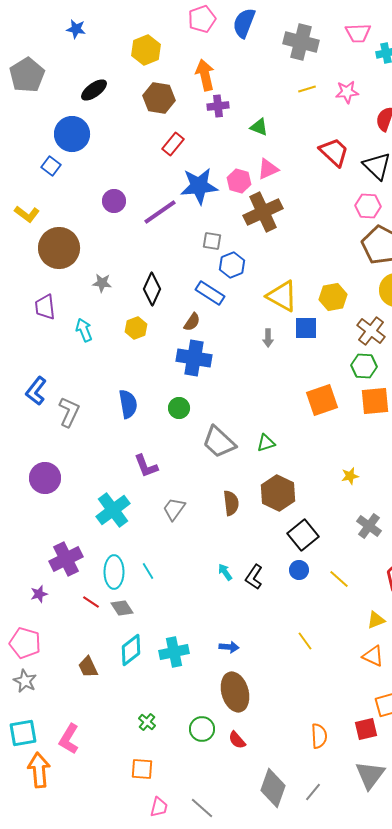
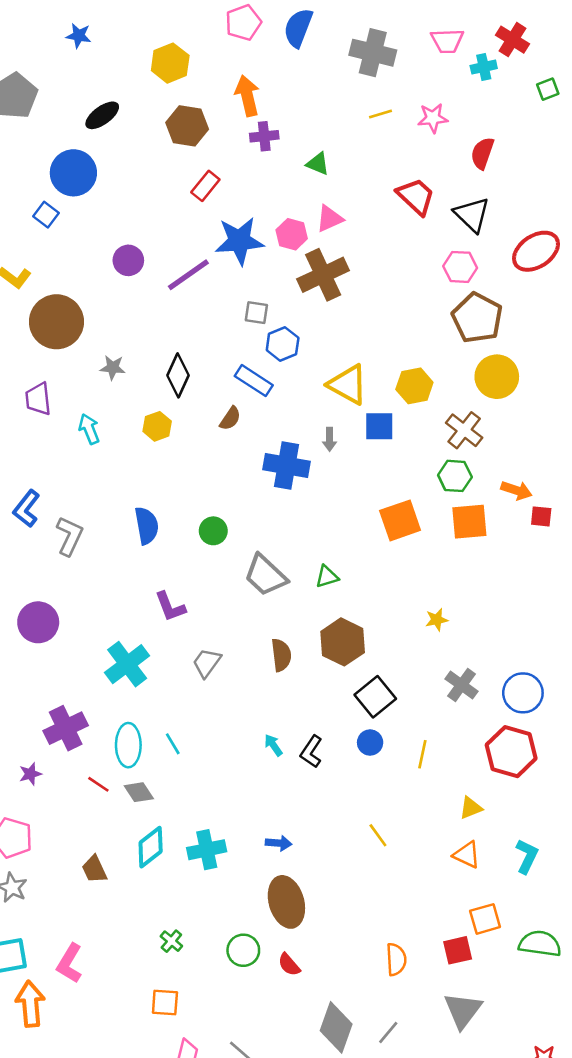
blue cross: (194, 358) -> (286, 466), moved
yellow line: (339, 579) -> (422, 754), turned 60

